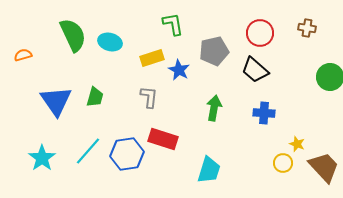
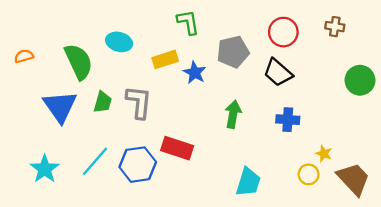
green semicircle: (73, 35) -> (79, 62), moved
gray L-shape: (149, 97) -> (139, 102), moved, size x1.4
cyan trapezoid: (209, 170) -> (248, 182), moved

